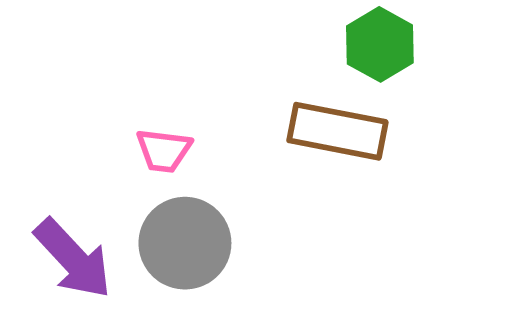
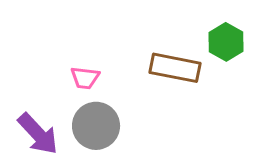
green hexagon: (380, 44) -> (226, 42), moved

